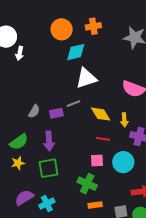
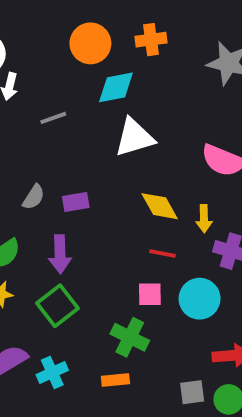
gray line: (74, 104) -> (53, 118), moved
green square: (49, 168) -> (58, 306), turned -30
orange rectangle: (95, 205) -> (115, 380), moved

